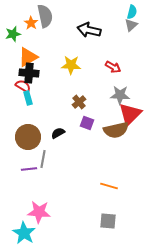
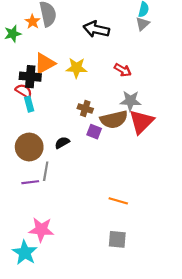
orange triangle: (28, 57) -> (45, 63), moved
brown cross: (79, 102) -> (85, 108), turned -32
brown semicircle: (116, 130) -> (114, 120), moved

